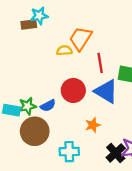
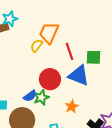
yellow semicircle: (64, 50) -> (36, 46), turned -40
green star: (27, 106) -> (41, 97), moved

